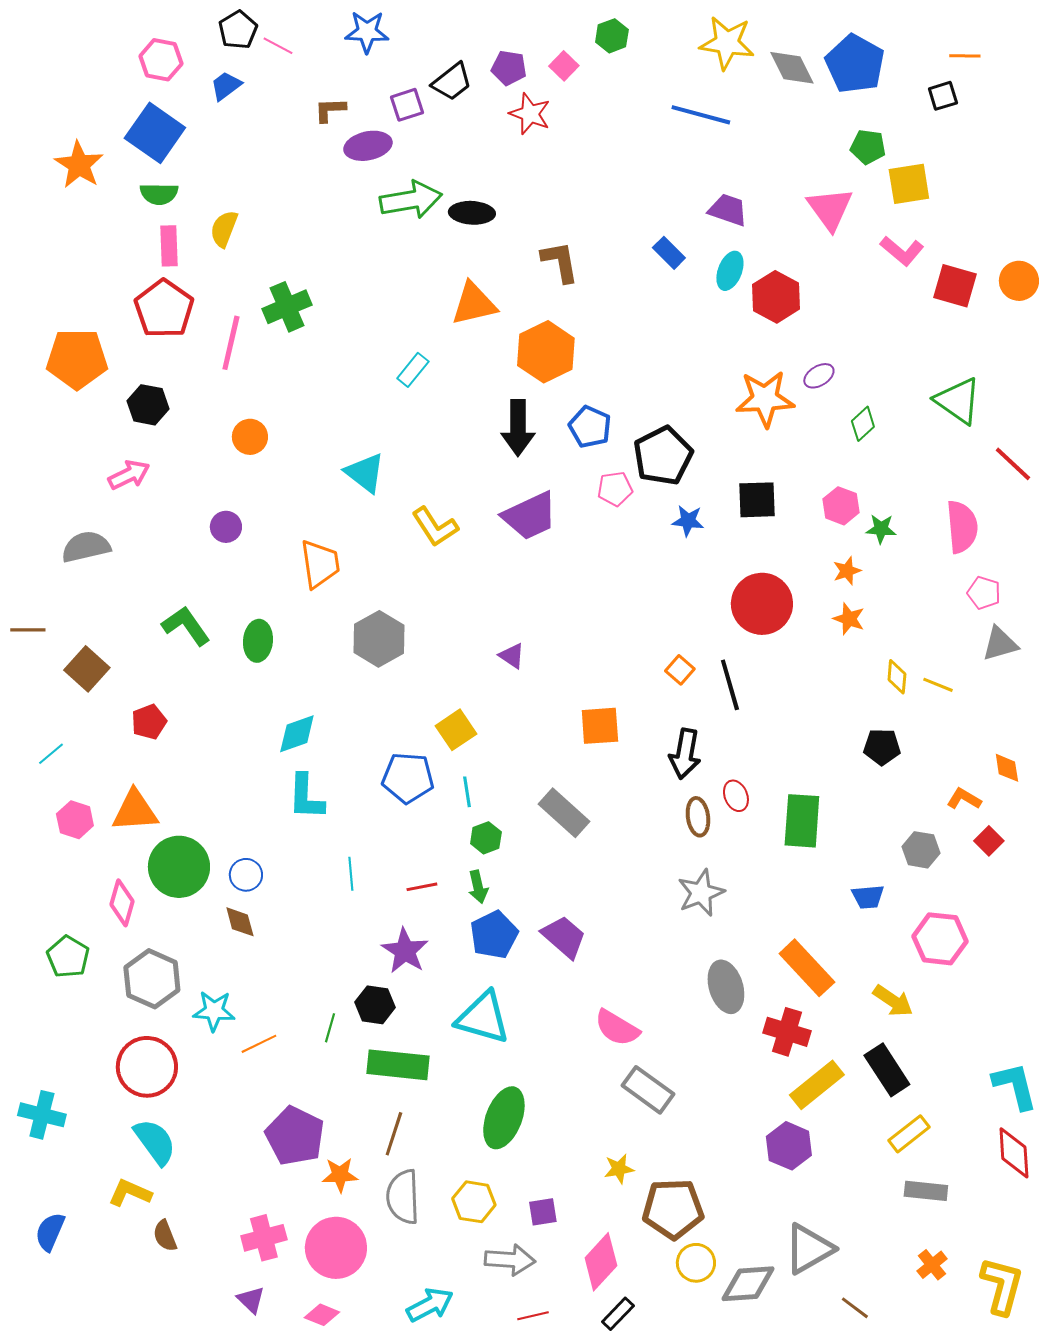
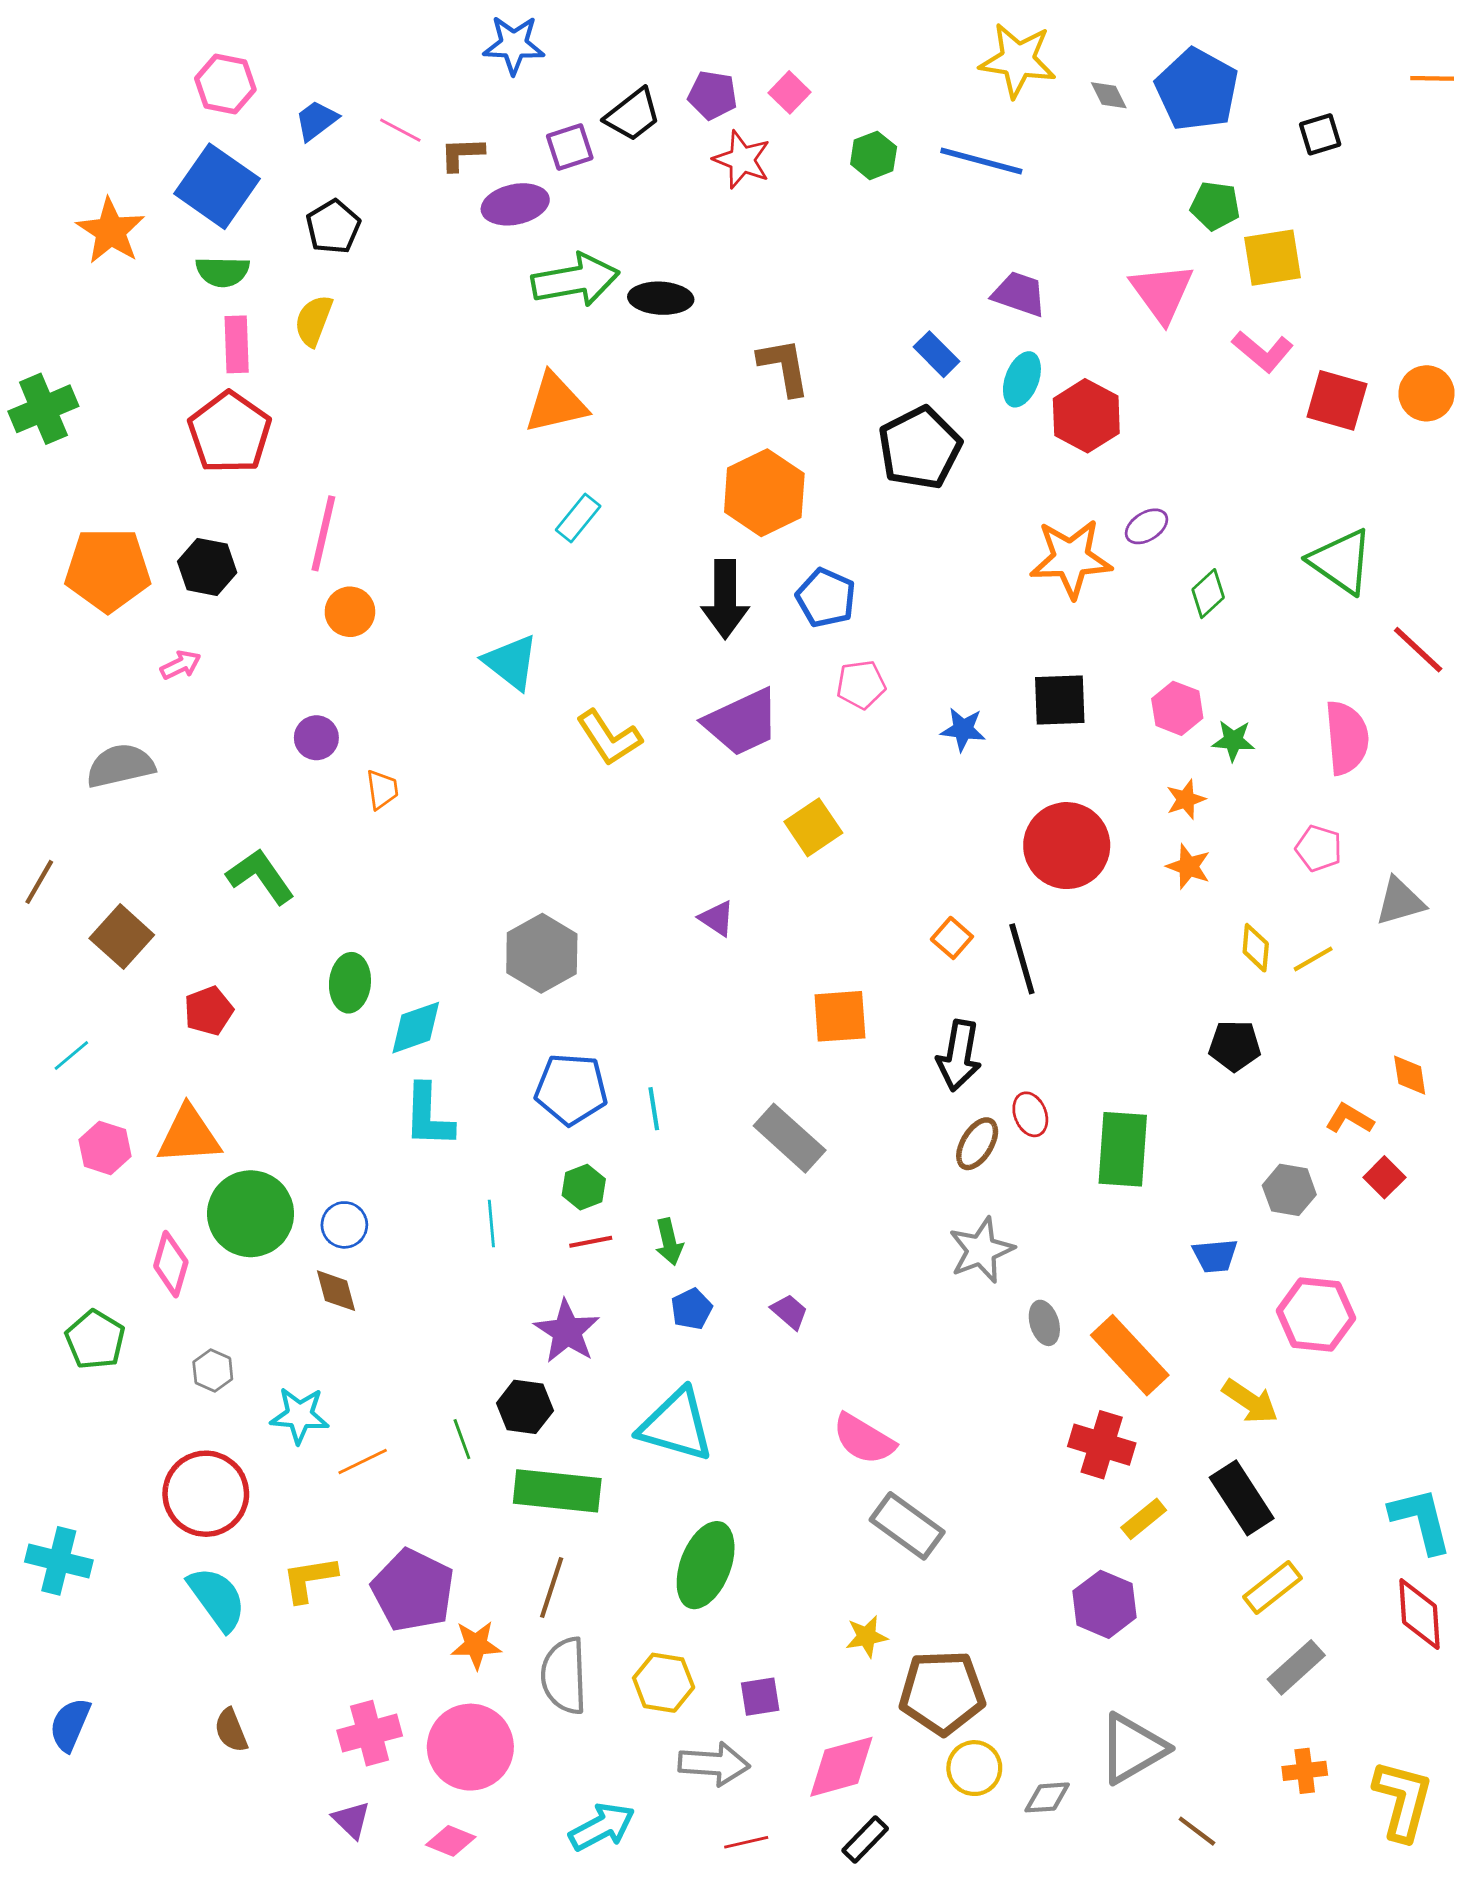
black pentagon: (238, 30) -> (333, 227), moved
green hexagon: (612, 36) -> (874, 155), moved
pink line: (278, 46) -> (400, 130), moved
orange line: (965, 56) -> (1432, 78), moved
gray diamond: (792, 68) -> (1109, 95), size x0.6
orange triangle: (474, 304) -> (556, 403), moved
green cross: (287, 307) -> (43, 409), moved
pink line: (231, 343) -> (323, 533), moved
orange pentagon: (77, 359) -> (108, 570), moved
black pentagon: (663, 456) -> (920, 448), moved
pink arrow: (129, 475) -> (181, 665), size x0.7
orange trapezoid: (320, 564) -> (382, 790), moved, size x0.6
pink pentagon: (984, 593) -> (1319, 848), moved
brown line: (28, 630) -> (39, 882), turned -60
gray hexagon: (379, 639) -> (542, 953), moved
green ellipse: (258, 641) -> (350, 983), moved
yellow line: (938, 685) -> (1313, 959), turned -52
yellow square: (456, 730) -> (813, 827), moved
brown ellipse: (698, 817) -> (977, 1144), turned 39
green hexagon: (486, 838) -> (584, 1187), moved
blue pentagon: (494, 935) -> (692, 1309), size x0.6
purple trapezoid: (564, 937) -> (790, 1312), size x0.6
gray hexagon: (152, 979) -> (213, 1371), size x0.5
gray ellipse: (726, 987) -> (1044, 1323), moved, size x0.6
green line: (330, 1028) -> (462, 1439), turned -36
yellow rectangle: (817, 1085) -> (1144, 1519), size x0.6
gray rectangle: (926, 1191) -> (1296, 1667), turned -48
yellow L-shape: (130, 1193) -> (309, 1579), moved, turned -33
pink diamond: (601, 1262) -> (841, 1767), turned 32
orange cross: (932, 1265) -> (1305, 1771), turned 32
gray diamond: (748, 1284) -> (1047, 1797), size x0.6

